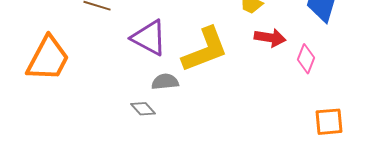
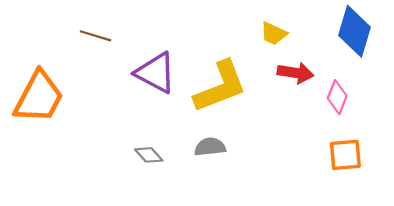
gray semicircle: (165, 82) -> (210, 147), moved
orange square: (329, 122) -> (345, 155), moved

